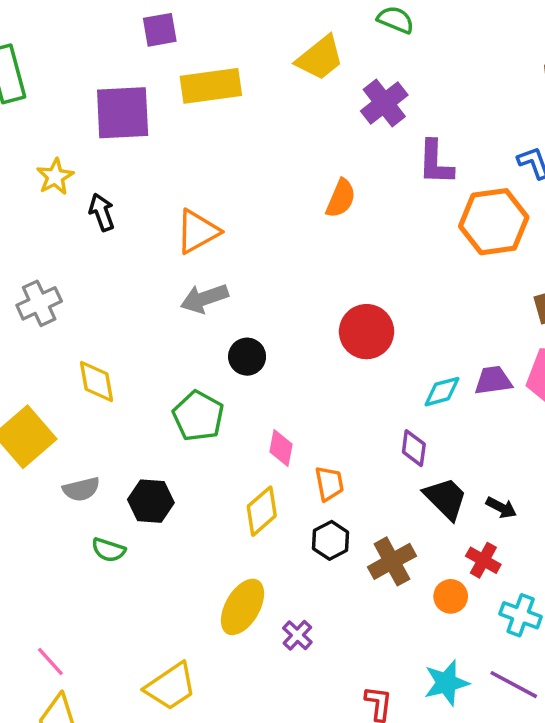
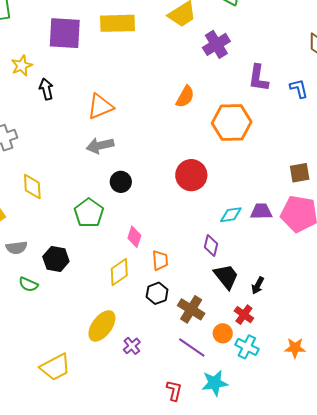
purple L-shape: (436, 162) -> (258, 78), moved
orange hexagon: (494, 222) -> (232, 123), moved
black arrow: (501, 508) -> (258, 285), turned 84
brown cross: (392, 561) -> (191, 309), turned -36
cyan cross: (521, 615) -> (247, 347), moved
purple line: (514, 685) -> (192, 347), moved

